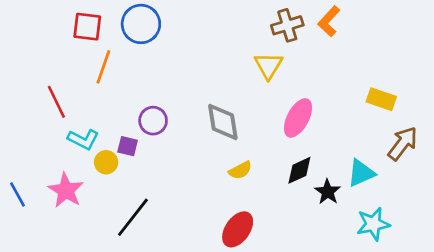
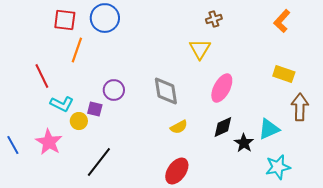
orange L-shape: (329, 21) -> (282, 21), moved
brown cross: (287, 25) -> (214, 19), size x0.7
brown arrow: (403, 143) -> (300, 107), turned -36

